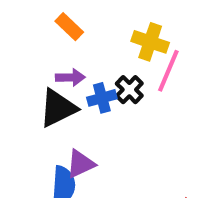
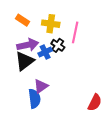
yellow cross: (150, 42) -> (51, 24), moved
purple arrow: (70, 77) -> (28, 45), size x1.5

